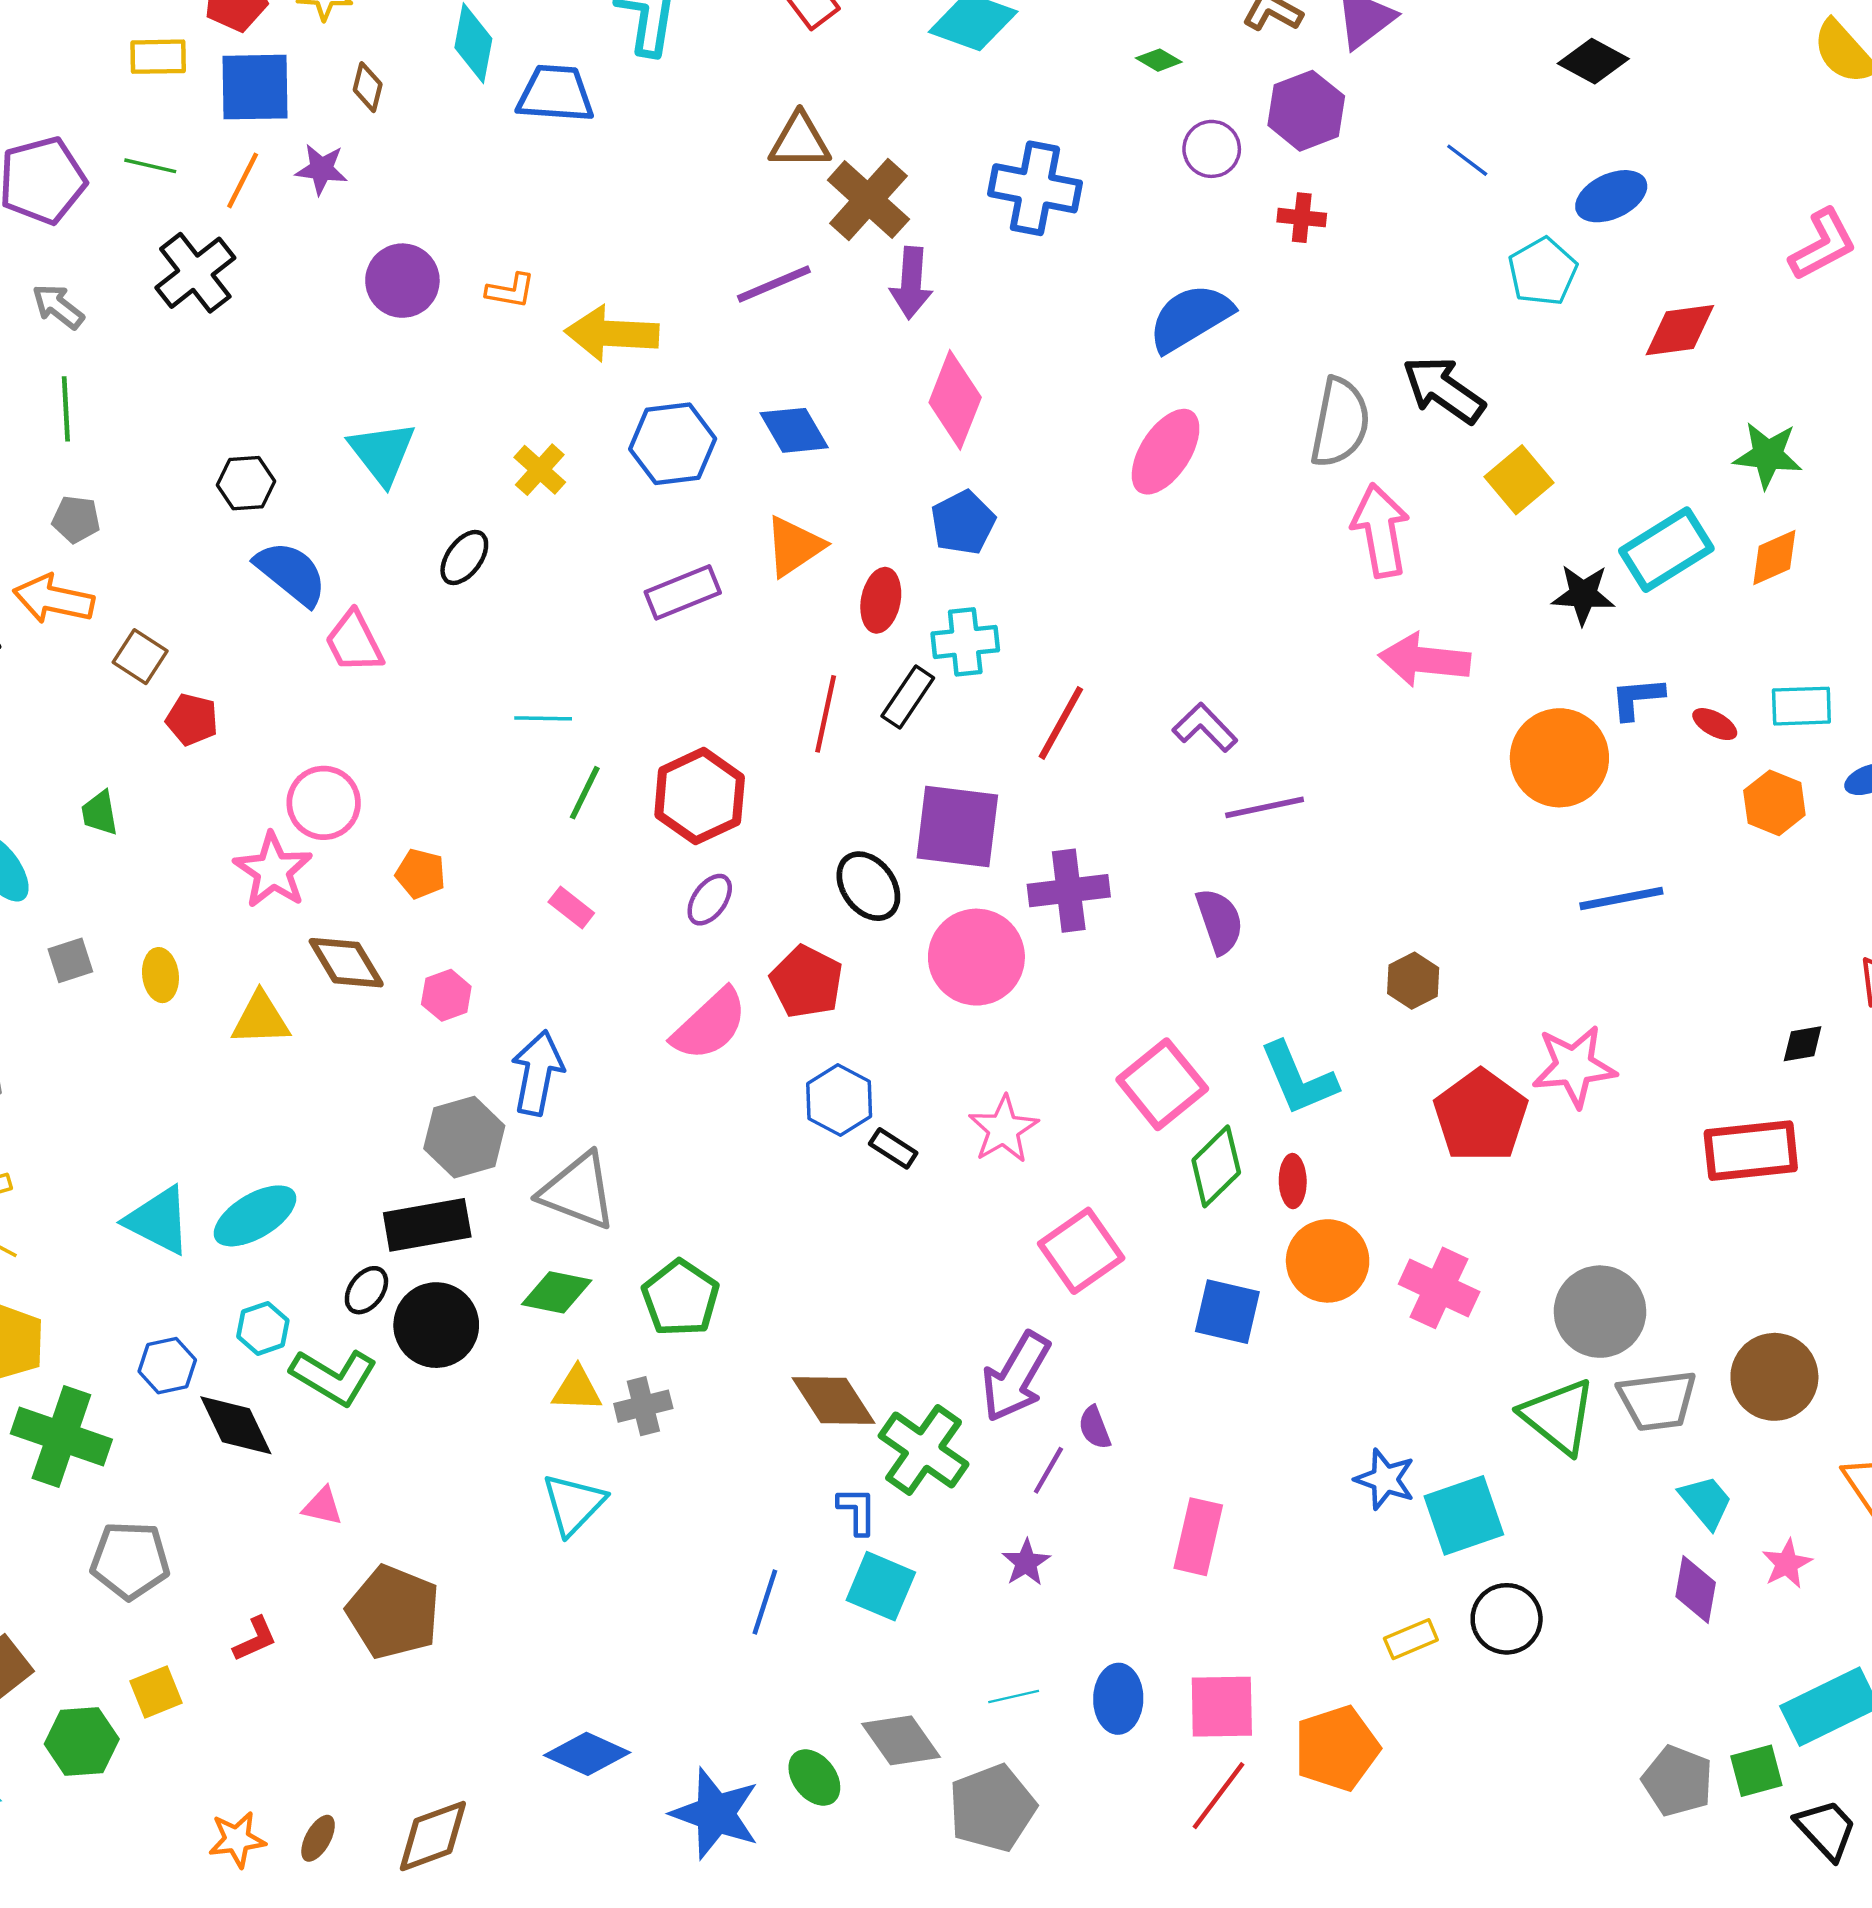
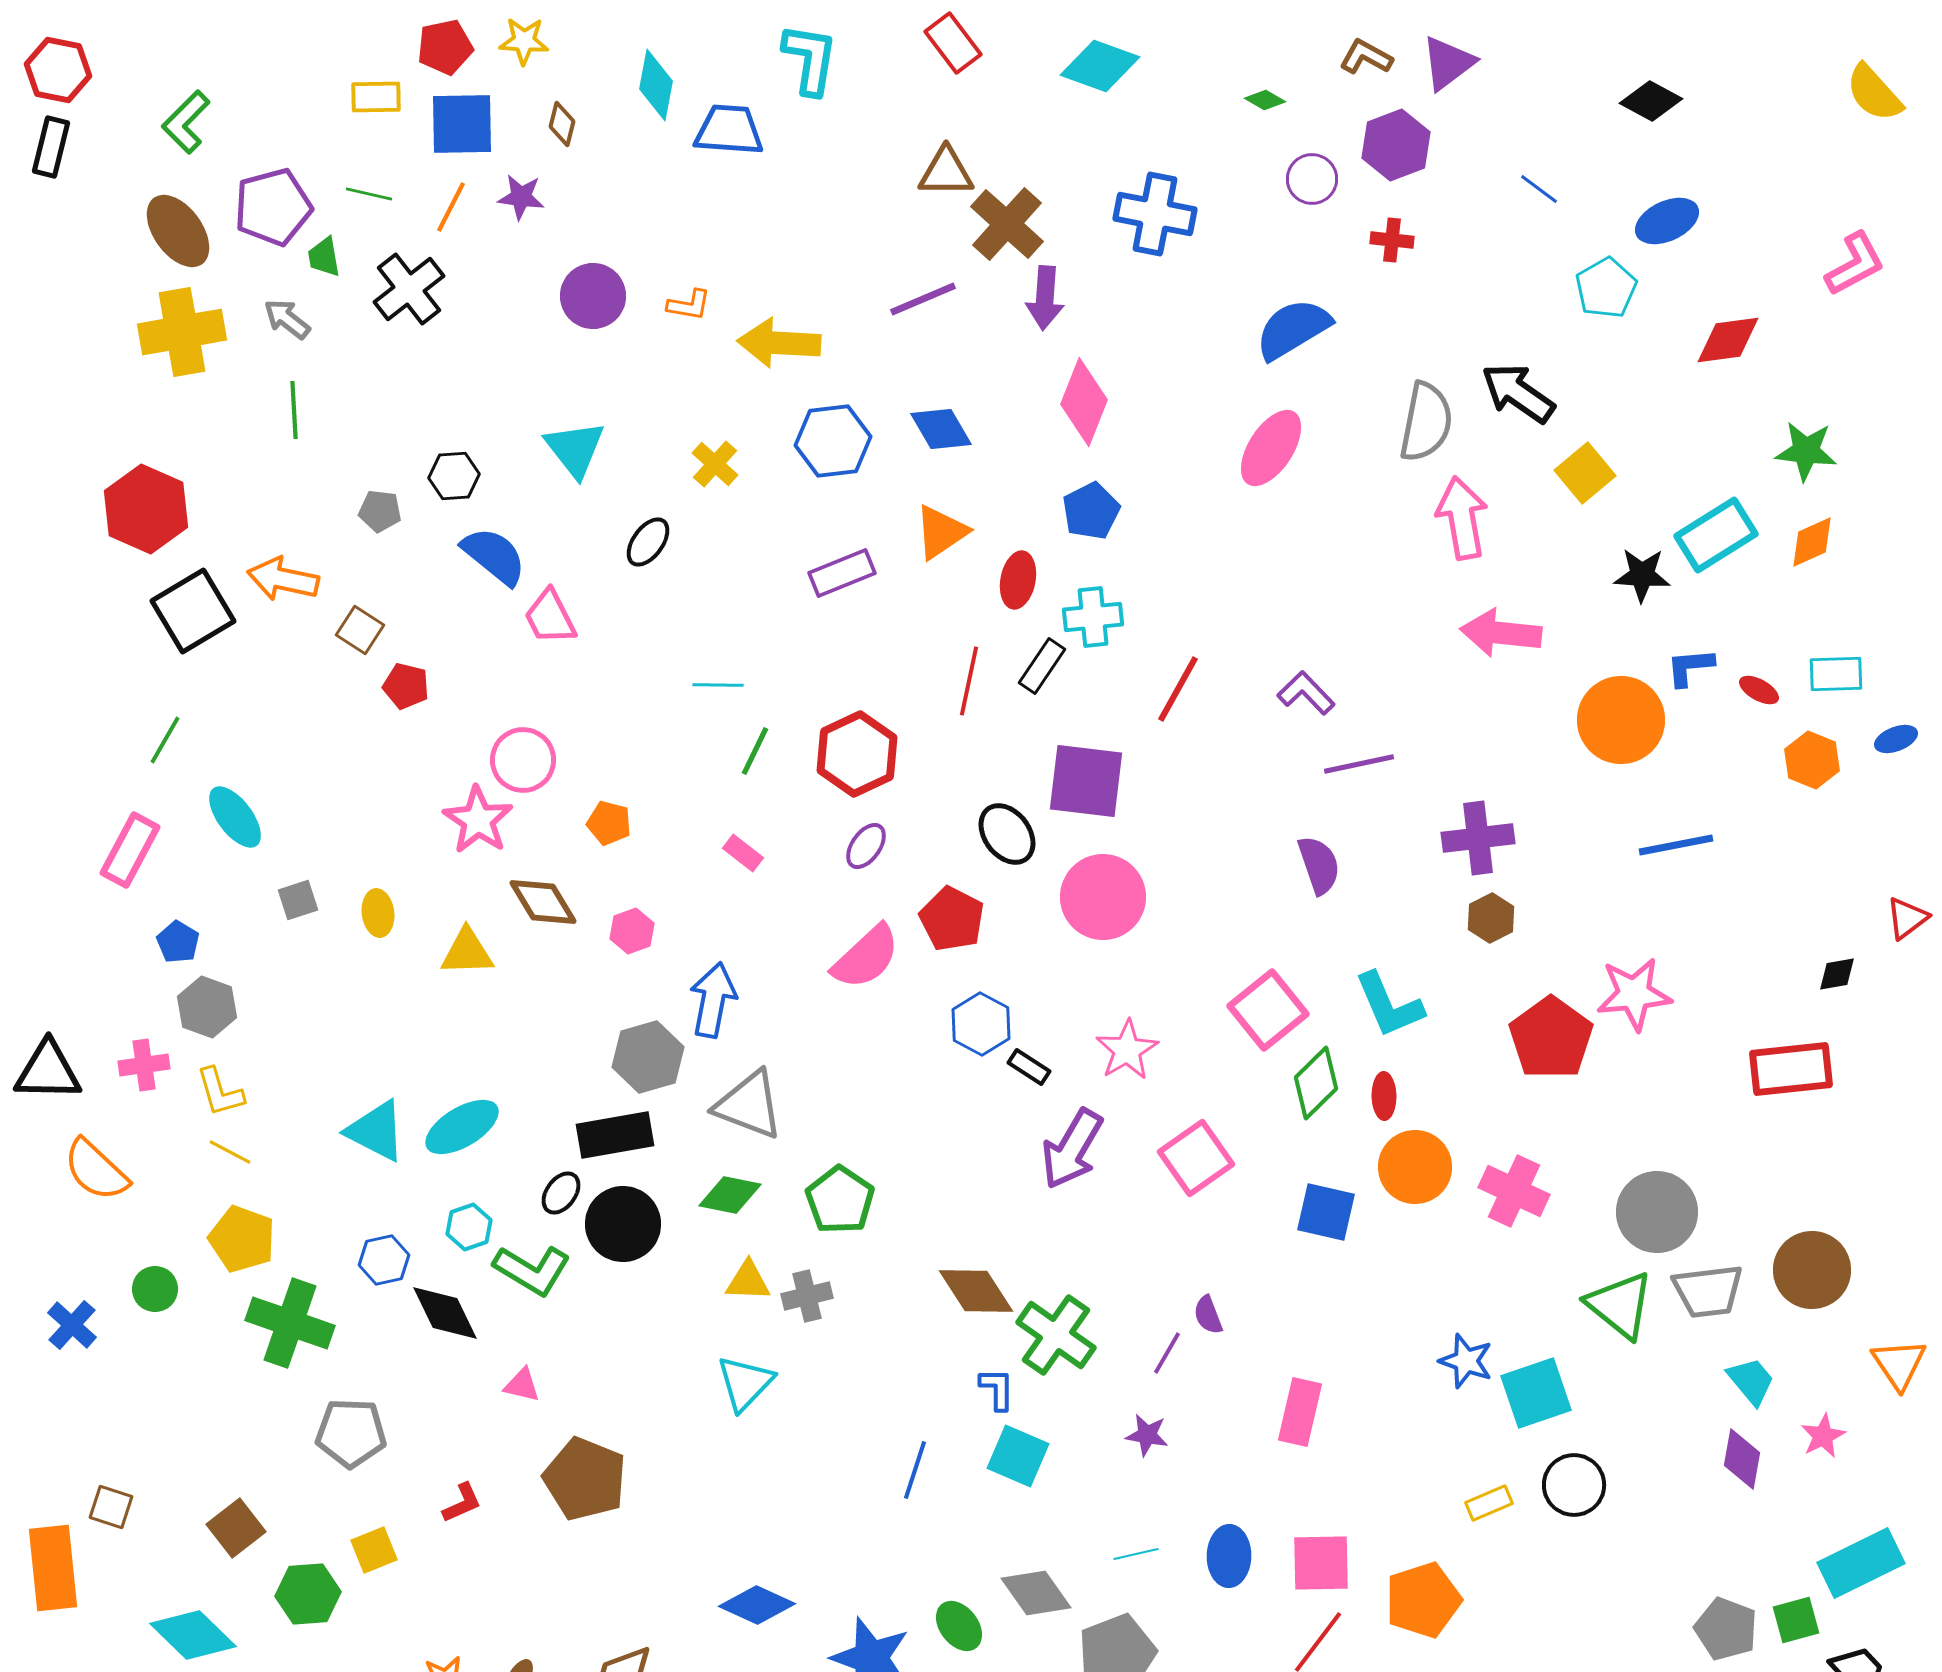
gray pentagon: (76, 519) -> (380, 511), moved
green trapezoid: (100, 813) -> (324, 257), moved
purple cross: (1069, 891) -> (1478, 838), moved
purple arrow: (1016, 1377) -> (1072, 1149), moved
purple star: (1026, 1563) -> (1147, 1435), turned -30

